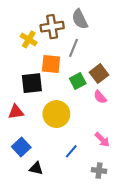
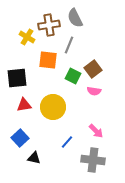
green square: (78, 81) -> (73, 76), turned -35
black square: (32, 83) -> (17, 78), moved
pink semicircle: (100, 97) -> (94, 91), turned -40
red triangle: (16, 112) -> (24, 105), moved
gray cross: (99, 171) -> (93, 160), size x1.6

